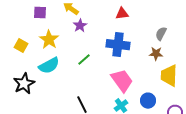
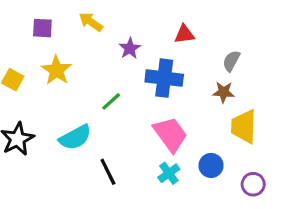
red triangle: (122, 14) -> (184, 34), moved
purple star: (80, 26) -> (130, 48), moved
cyan semicircle: (49, 66) -> (75, 137), moved

